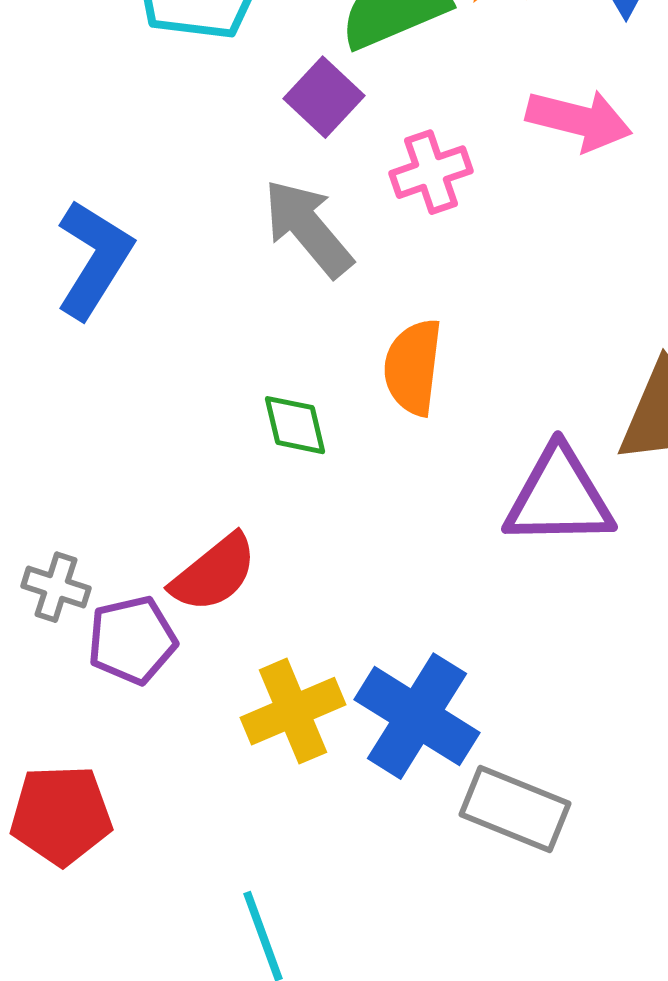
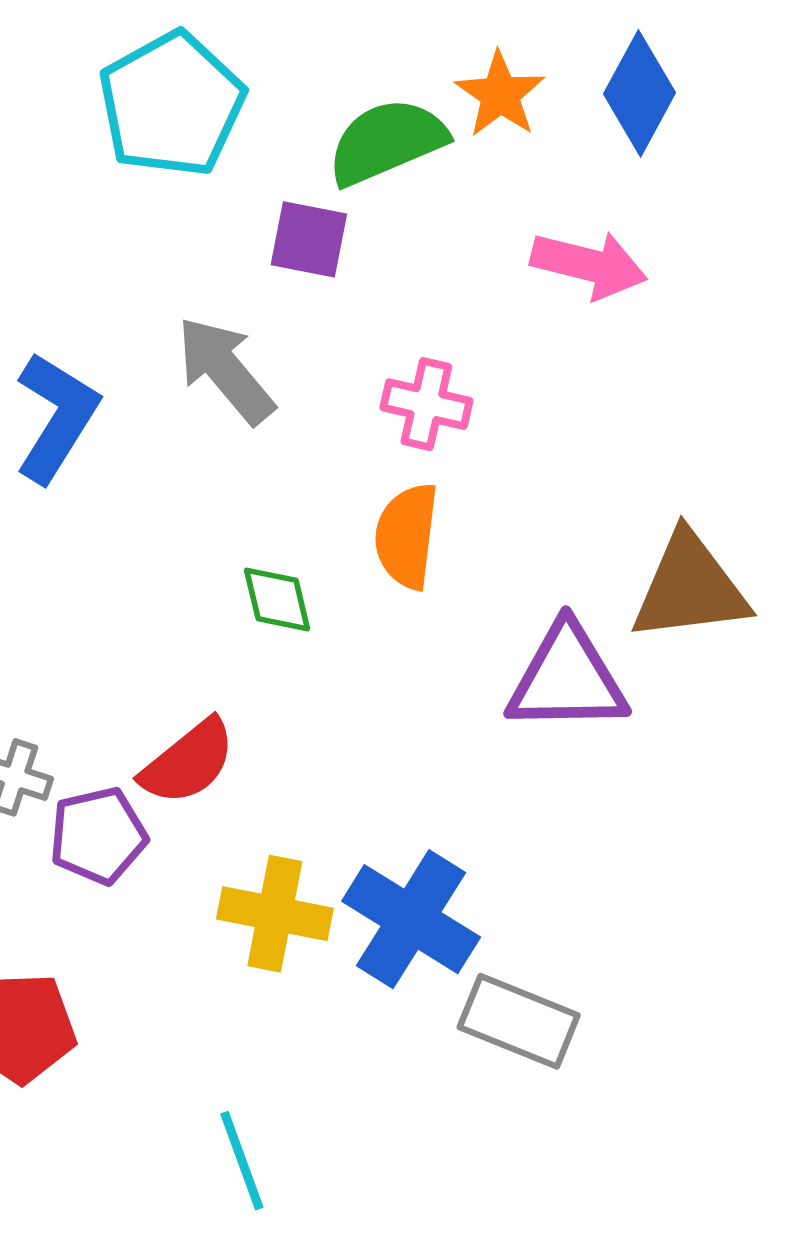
purple square: (324, 97) -> (309, 239), turned -32
pink cross: (431, 172) -> (426, 404), moved, turned 32
gray arrow: (308, 228) -> (225, 370), moved
yellow cross: (293, 711) -> (275, 914), turned 34

